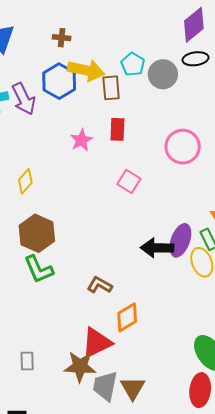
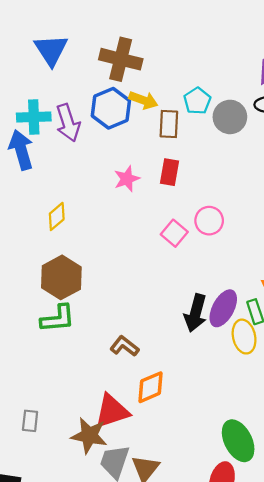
brown cross: (62, 38) -> (121, 59), size x2.0
yellow arrow: (86, 70) -> (143, 100), size x0.7
pink circle: (183, 147) -> (209, 221), moved, size x0.7
black arrow: (157, 248) -> (196, 313), turned -84
green L-shape: (39, 269) -> (58, 319), turned -80

